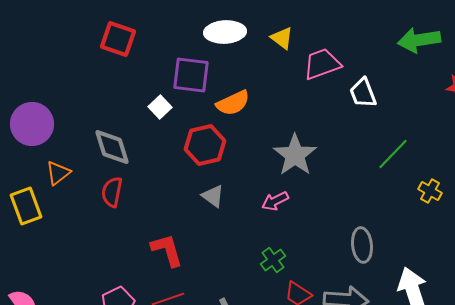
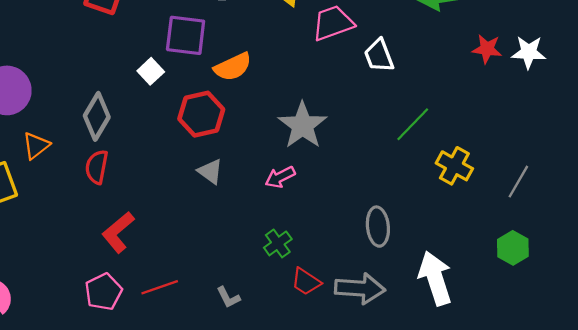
gray diamond: (112, 147) -> (97, 116), turned 48
yellow cross: (430, 191) -> (454, 166), size x1.4
red L-shape: (167, 250) -> (118, 232), moved, turned -114

